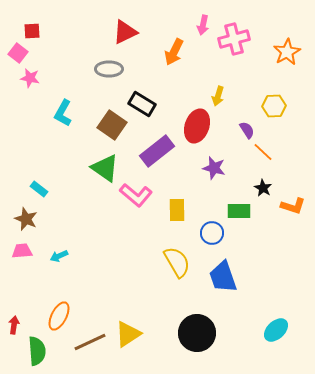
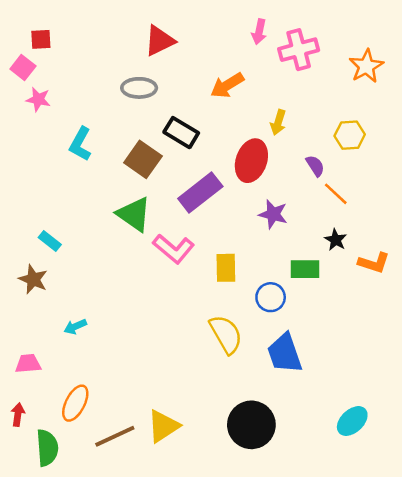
orange arrow: (174, 52) -> (227, 85), moved, turned 32
pink trapezoid: (22, 251) -> (28, 364), moved

